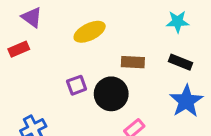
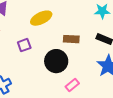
purple square: (77, 85) -> (24, 45), moved

